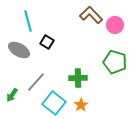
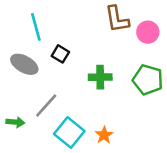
brown L-shape: (91, 15) -> (117, 19), turned -145
green cross: (78, 78) -> (100, 77), moved
green arrow: (12, 95) -> (15, 122), turned -120

